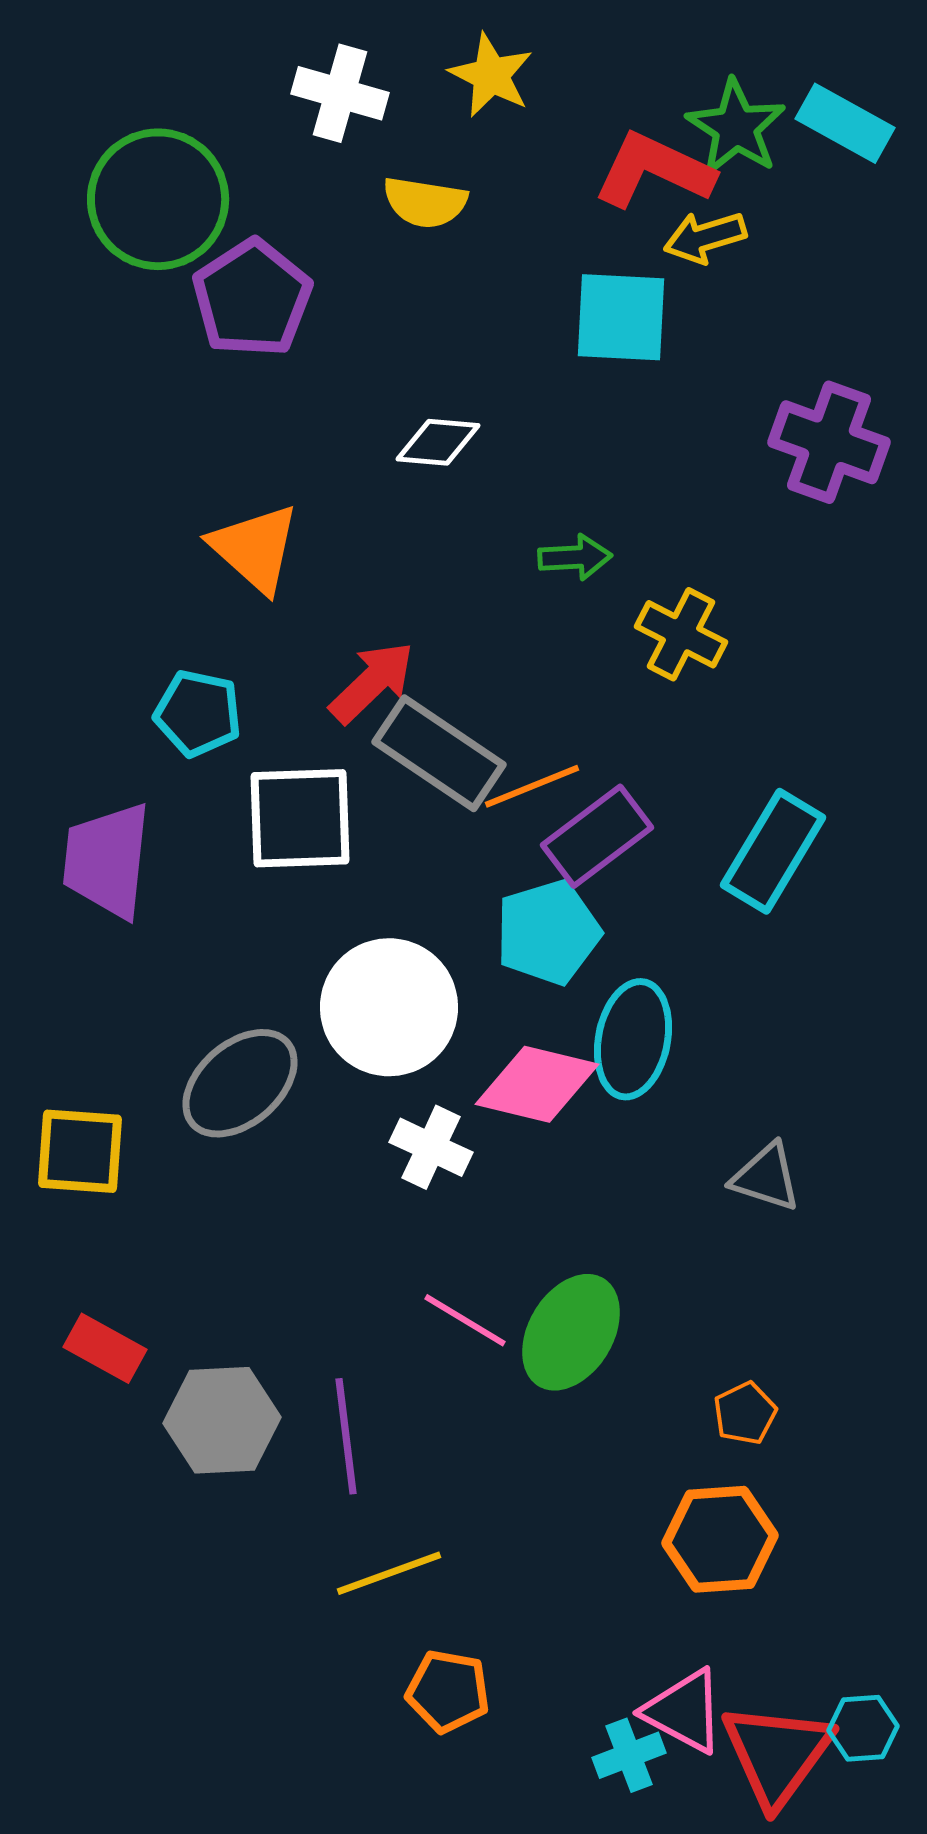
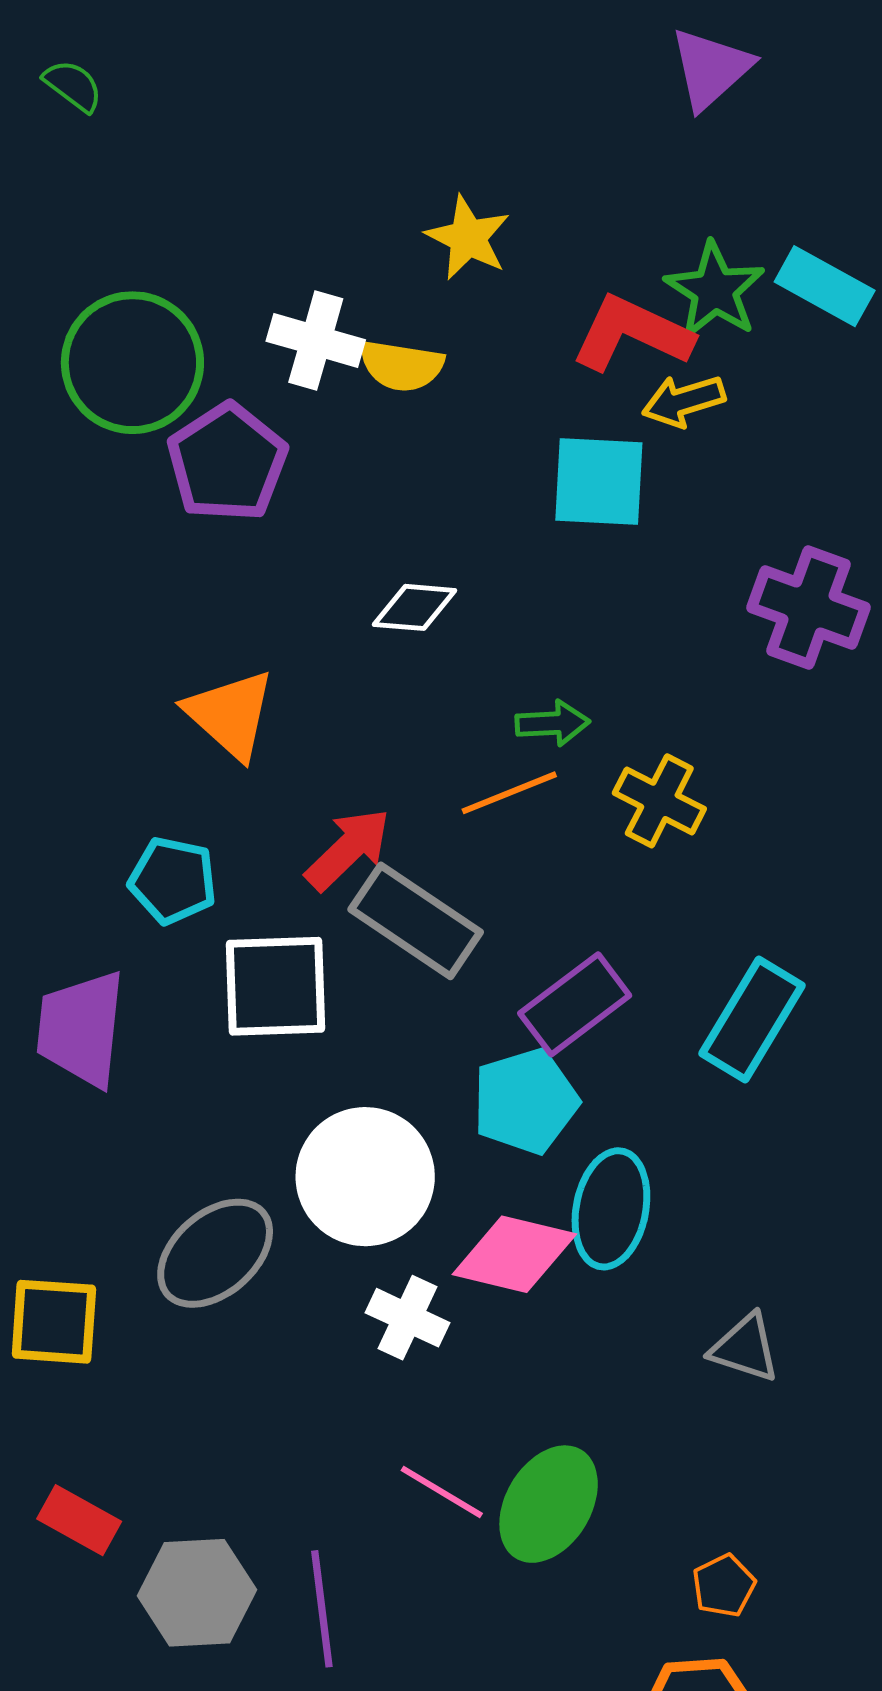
white cross: (340, 93) -> (316, 341), moved
orange line: (532, 786) -> (509, 793), moved

